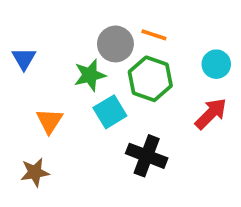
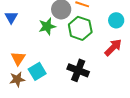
cyan square: (110, 112) -> (37, 71), moved
orange triangle: (49, 121) -> (18, 58), moved

